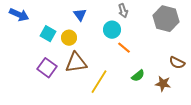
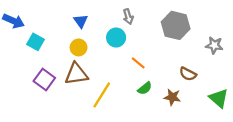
cyan square: (48, 34) -> (35, 42), moved
yellow circle: (69, 38) -> (79, 47), moved
orange line: (124, 48) -> (138, 63), moved

